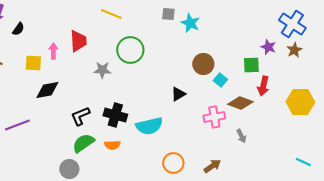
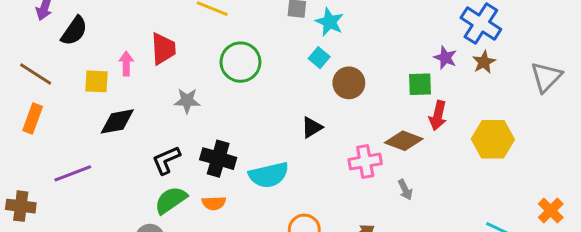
black semicircle: (18, 29) -> (74, 31), size x1.5
gray star: (102, 70) -> (187, 101), moved
cyan square: (220, 80) -> (319, 58), moved

